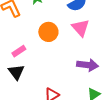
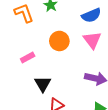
black triangle: (16, 72) -> (43, 84), moved

